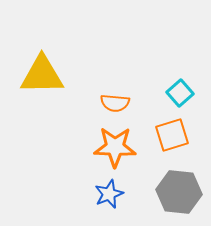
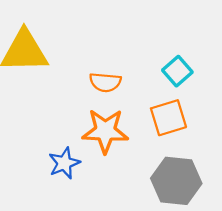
blue star: (109, 194) -> (64, 163), moved

